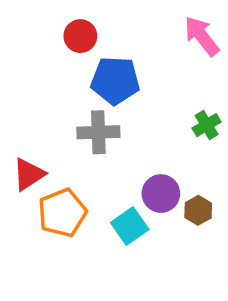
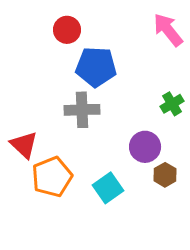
red triangle: (29, 174) -> (24, 145), turned -44
purple circle: (161, 194) -> (145, 147), moved

